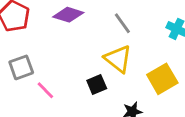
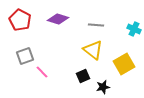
gray line: (122, 23) -> (96, 25), turned -49
black square: (97, 85) -> (83, 76), moved

